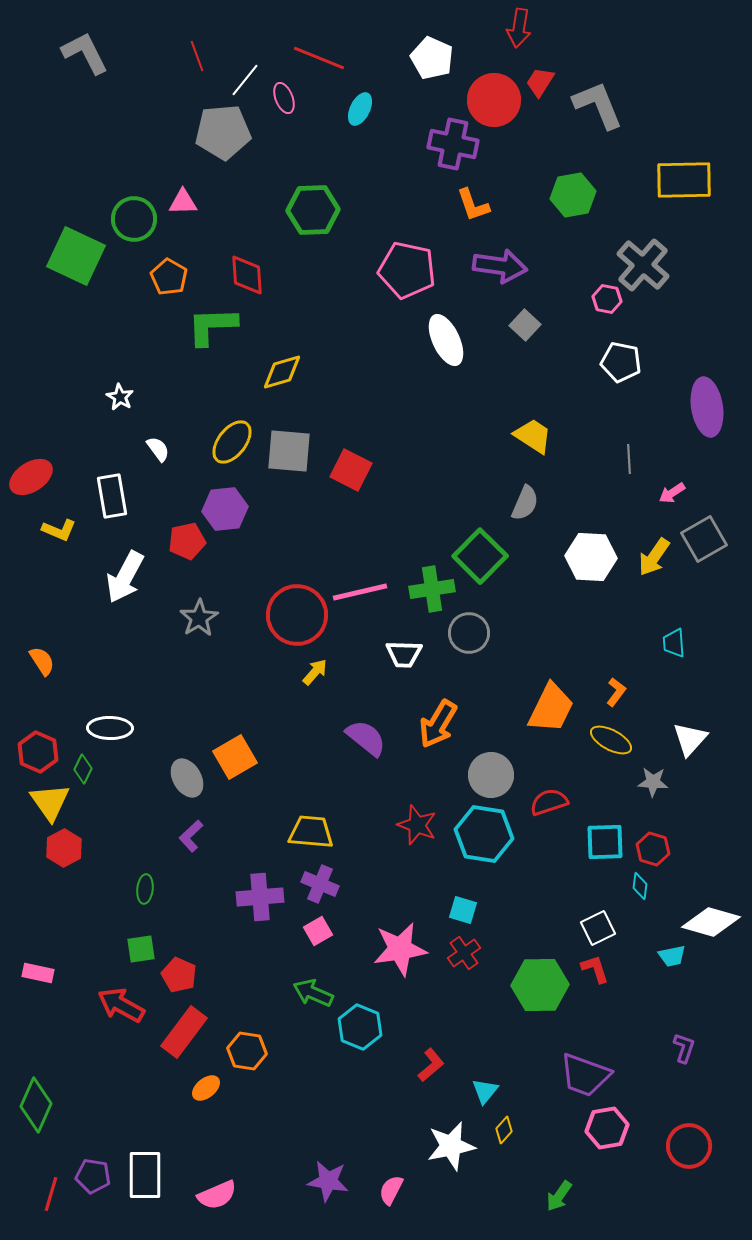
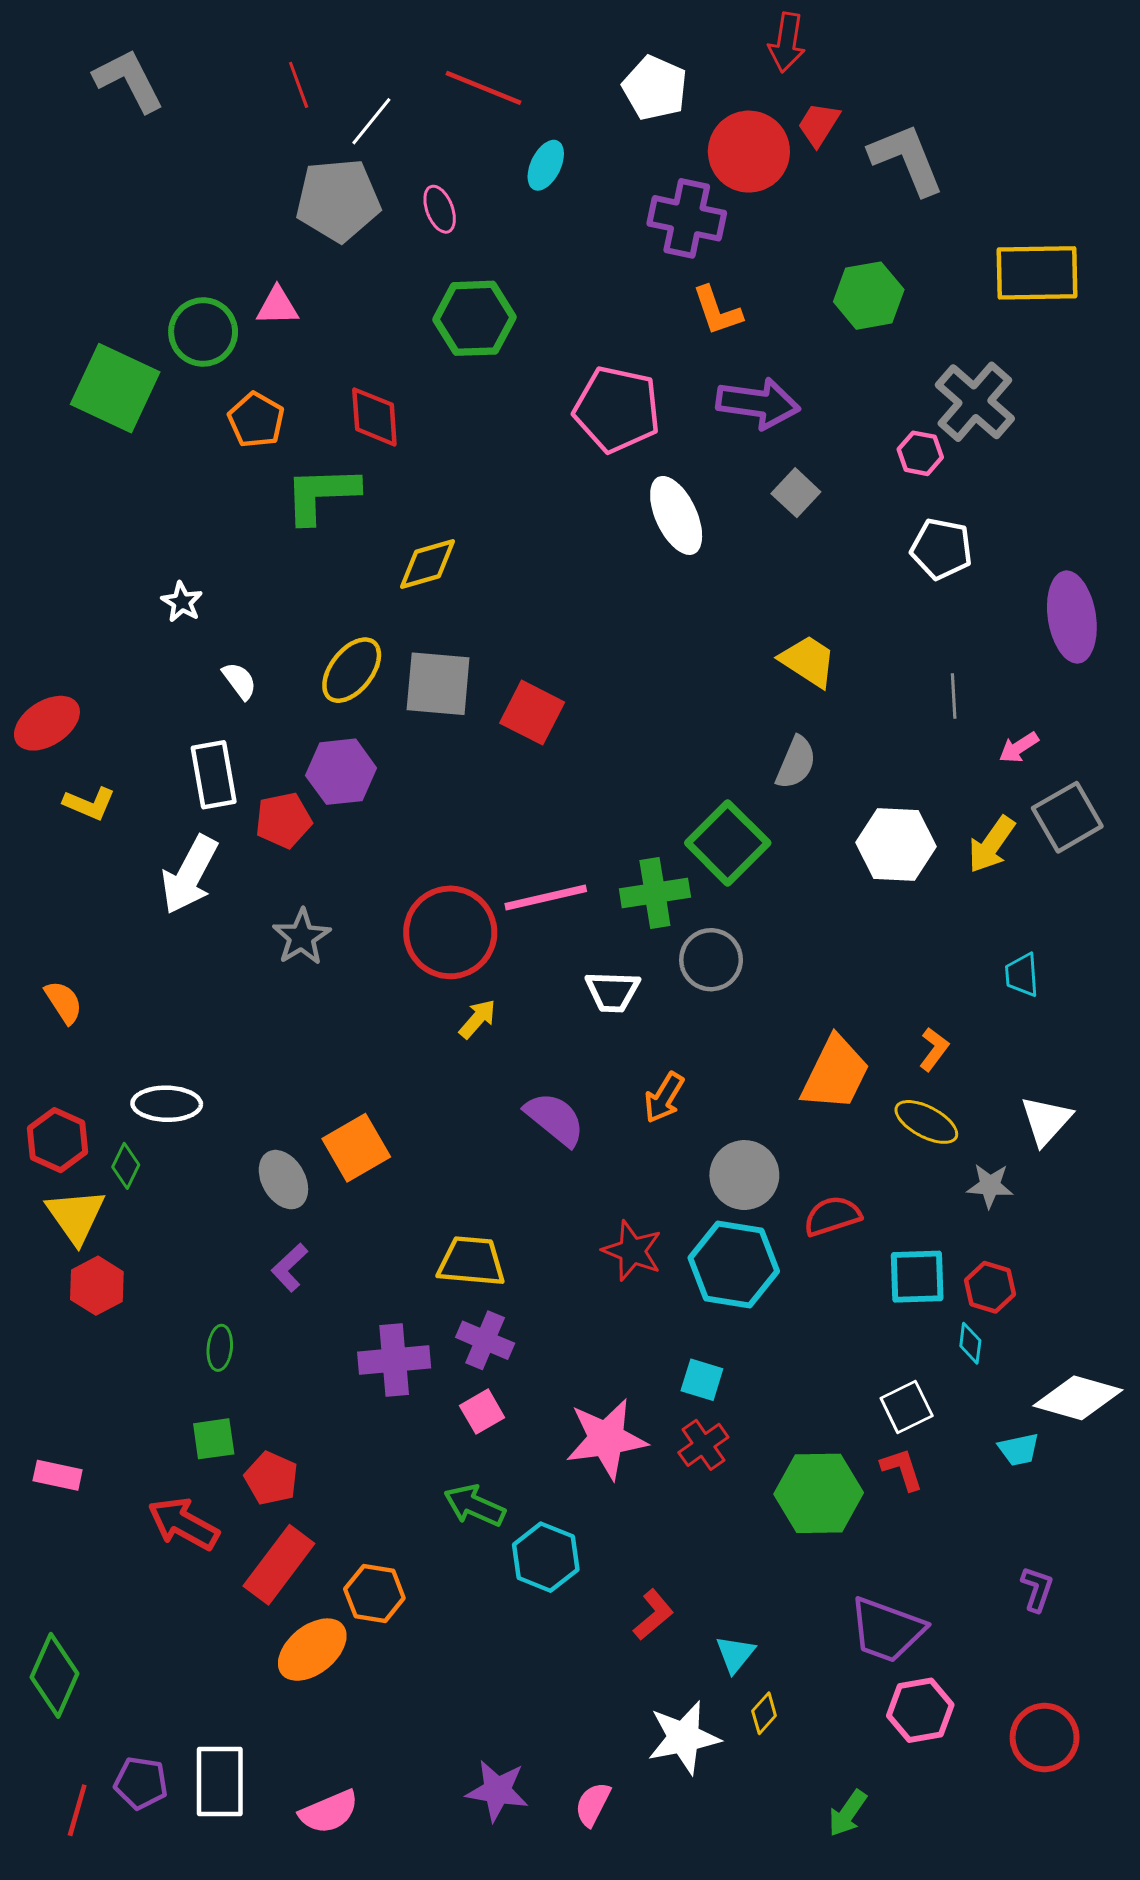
pink ellipse: (284, 98) -> (440, 209), moved
white rectangle: (112, 496) -> (214, 775), moved
orange arrow: (438, 724) -> (664, 1098), size x0.7
orange ellipse: (206, 1088) -> (312, 1650), size x1.6

